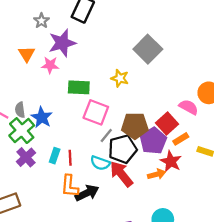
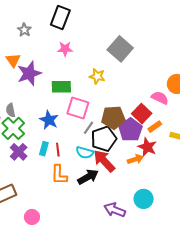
purple star: (62, 43) -> (29, 73), moved
pink star: (50, 65) -> (65, 49), moved
blue star: (42, 117) -> (49, 120), moved
black arrow: (87, 193) -> (88, 177), moved

